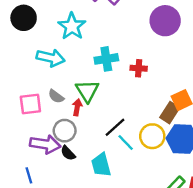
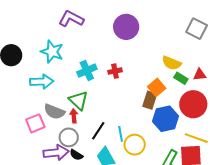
gray semicircle: (56, 96) -> (54, 112), size x1.5
black line: (115, 127) -> (98, 131), moved
yellow circle: (152, 136) -> (135, 145), moved
cyan line: (126, 142) -> (121, 134), turned 49

